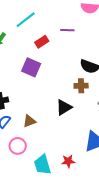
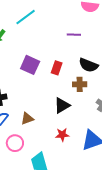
purple line: (67, 30) -> (74, 35), moved
red rectangle: (42, 42) -> (57, 68), moved, turned -40
red star: (68, 161) -> (62, 135), moved

